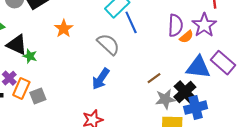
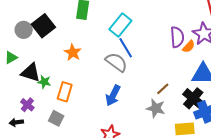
blue line: (131, 22) -> (126, 48), moved
orange rectangle: (21, 89) -> (65, 92), moved
gray square: (38, 96) -> (56, 118), turned -35
gray star: (165, 99) -> (156, 108), moved, turned 30

